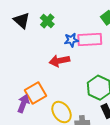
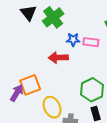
green cross: (47, 21) -> (53, 17), size x1.5
pink rectangle: (90, 40) -> (91, 42), size x0.7

